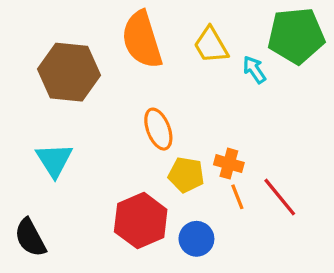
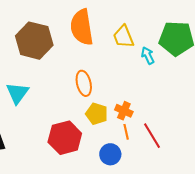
blue circle: (196, 239) -> (110, 154), moved

